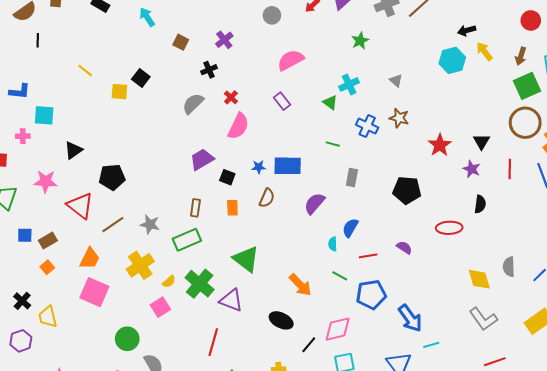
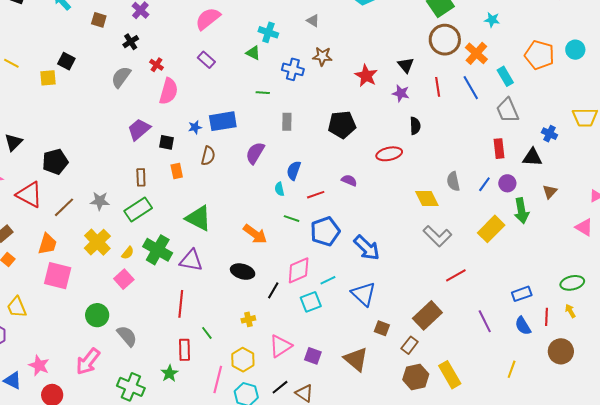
cyan cross: (349, 84) -> (268, 32), turned -36
cyan line: (431, 345) -> (328, 280), moved

